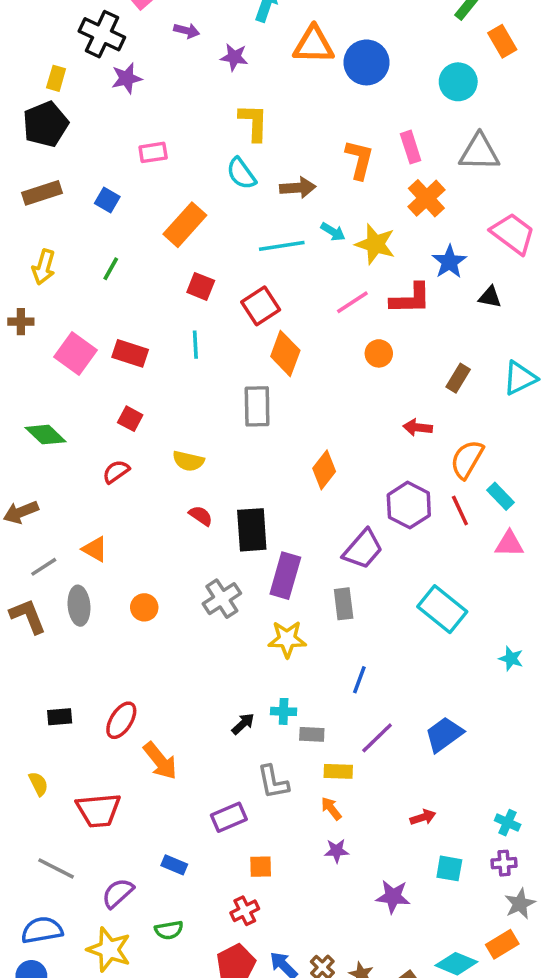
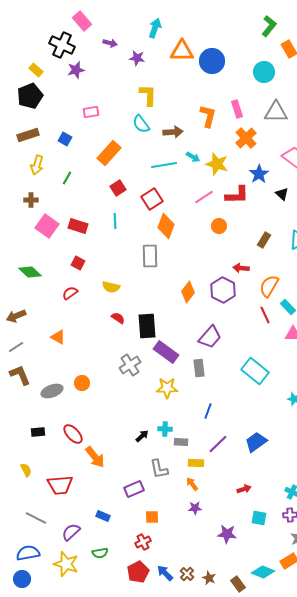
yellow rectangle: (56, 78) -> (36, 70), turned -64
yellow arrow: (44, 267) -> (37, 165), moved
red square: (201, 286) -> (118, 188), turned 35
black triangle: (490, 297) -> (282, 194), turned 32
brown cross: (21, 322) -> (31, 200), moved
purple hexagon: (409, 505) -> (223, 290), moved
gray line: (44, 567) -> (16, 347), moved
purple rectangle: (285, 576) -> (166, 352), turned -70
gray ellipse: (79, 606) -> (52, 391), moved, turned 75
orange circle: (144, 607) -> (82, 383), moved
red ellipse: (121, 720) -> (73, 434), turned -75

